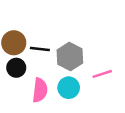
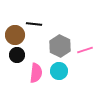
black line: (40, 49) -> (34, 24), moved
pink line: (102, 74) -> (85, 50), moved

